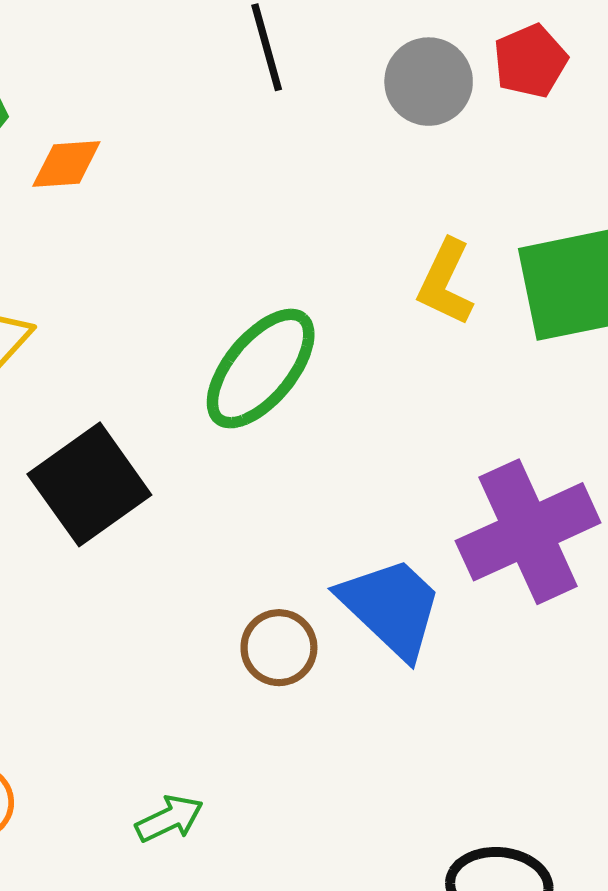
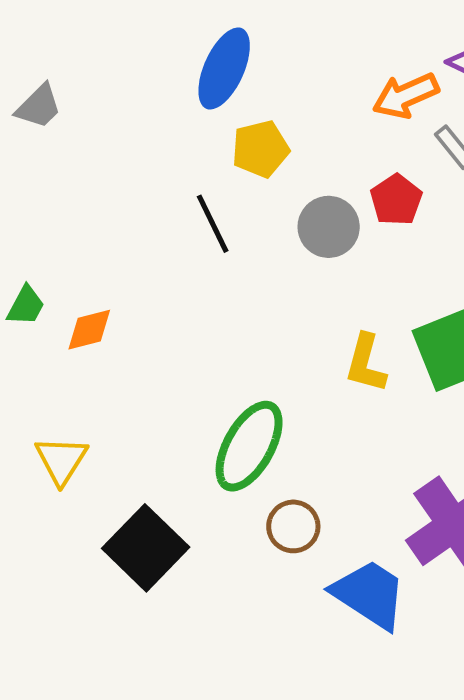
brown circle: (279, 648) -> (293, 526), moved

